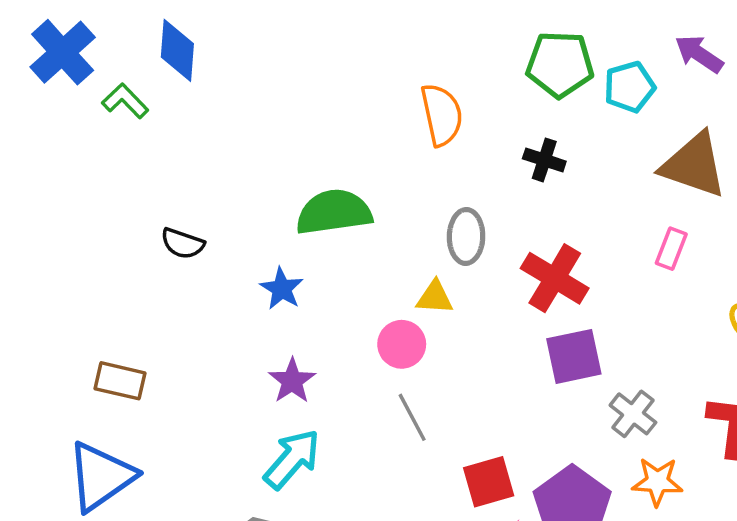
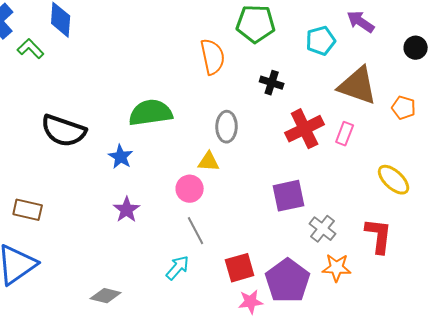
green pentagon: (560, 64) -> (256, 24), moved
black semicircle: (183, 243) -> (64, 131), size x1.8
red cross: (555, 278) -> (305, 129), moved, turned 33
cyan arrow: (292, 459) -> (178, 268), moved, size x0.7

